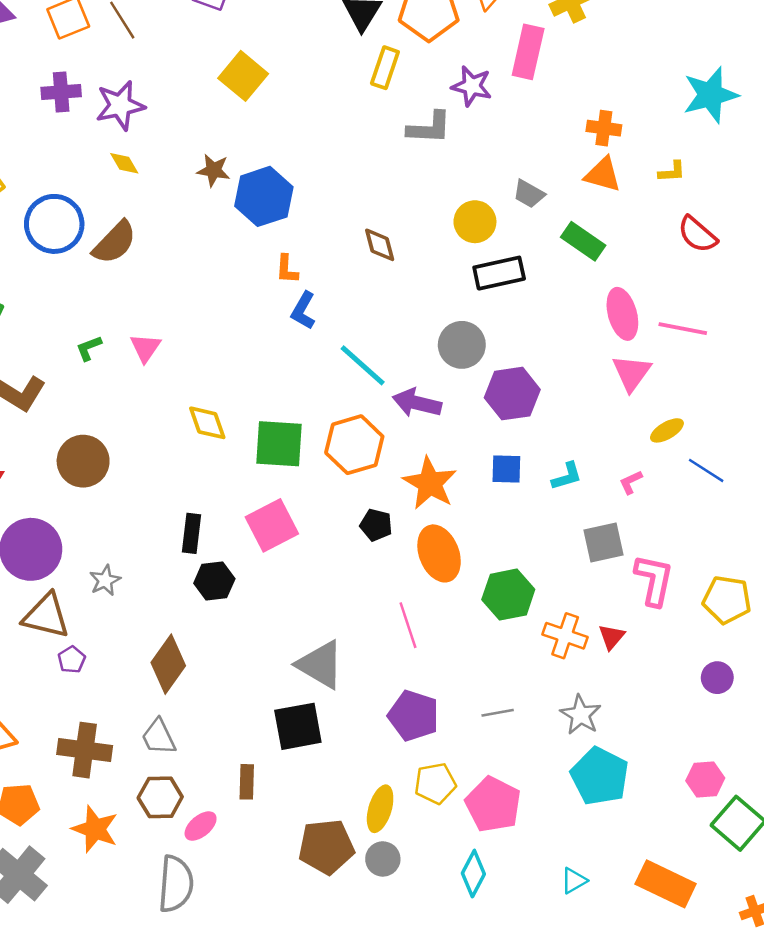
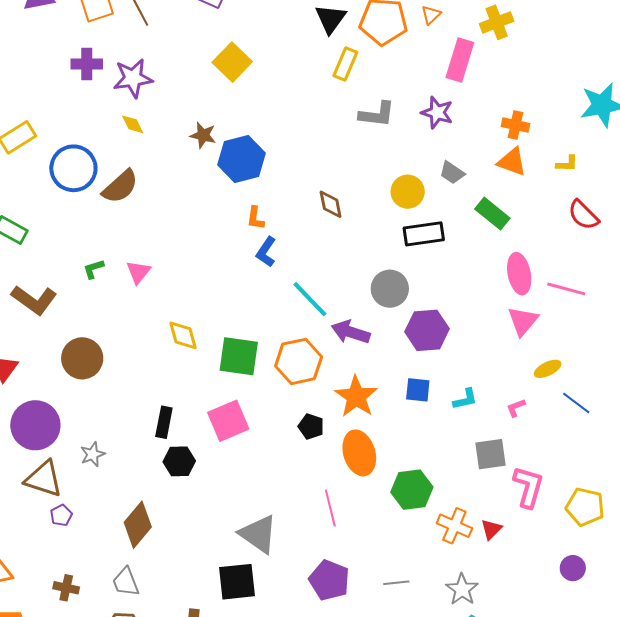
purple star: (472, 86) -> (437, 113), moved
brown cross: (85, 750) -> (66, 588), size x0.6

